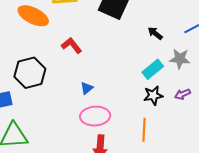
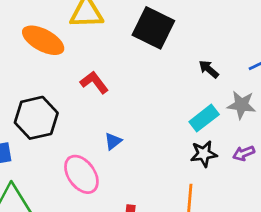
pink ellipse: (95, 116) -> (81, 174), moved, turned 56

